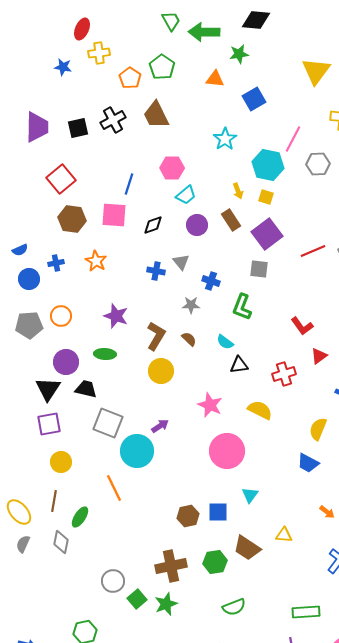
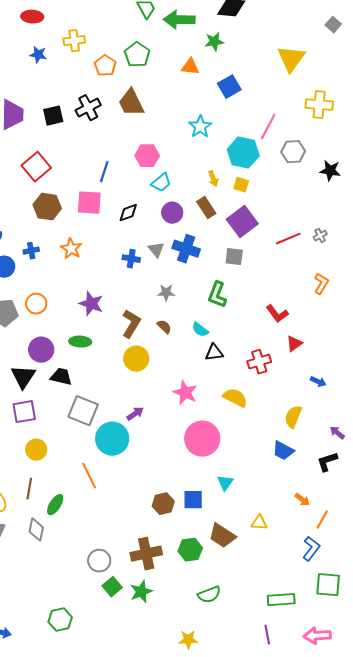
red ellipse: (82, 29) -> (32, 17), moved, turned 70
blue cross: (211, 281) -> (186, 249), moved, size x1.5
gray circle: (113, 581) -> (99, 561), moved

